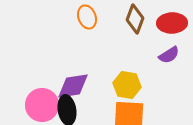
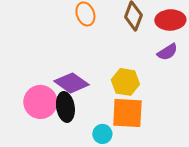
purple diamond: (73, 86) -> (71, 83), turned 44

